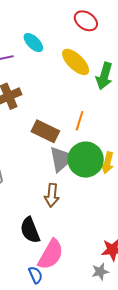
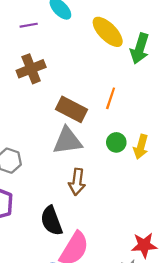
gray triangle: (62, 159) -> (67, 141), moved, turned 32
green circle: (86, 160) -> (116, 142), size x0.5

